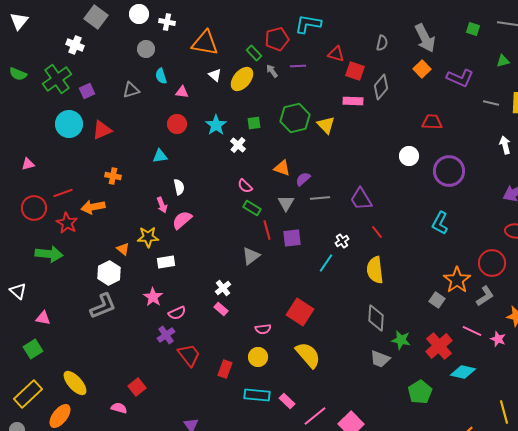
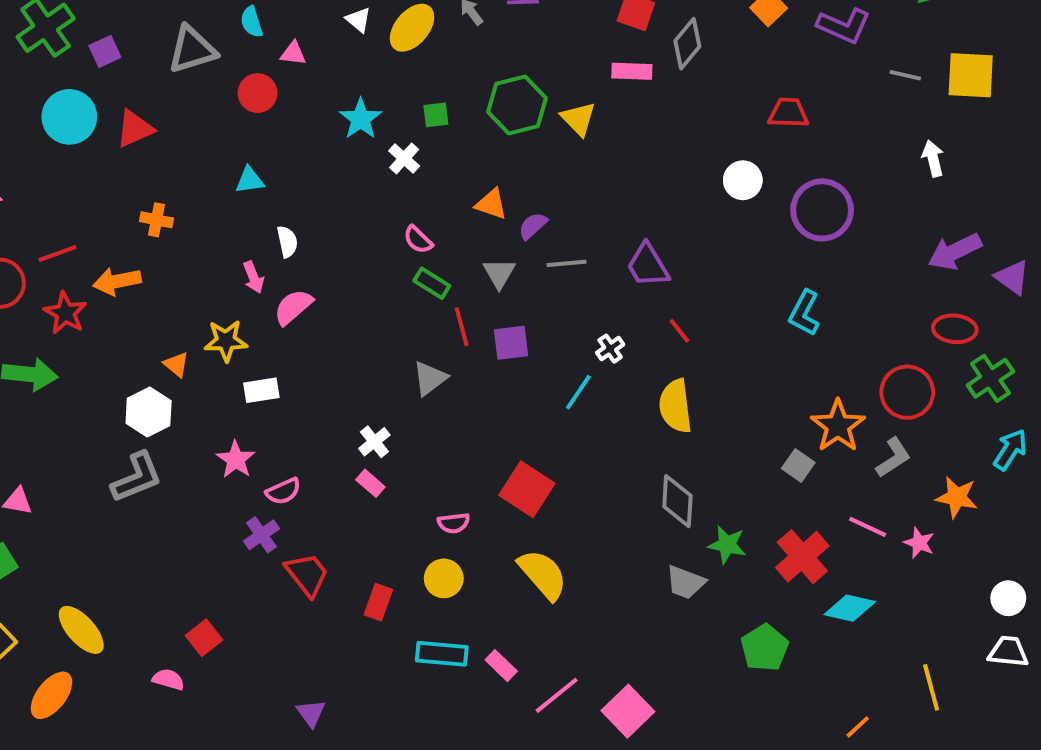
gray triangle: (131, 90) -> (192, 49), size x1.5
red circle: (177, 124) -> (258, 93), moved

